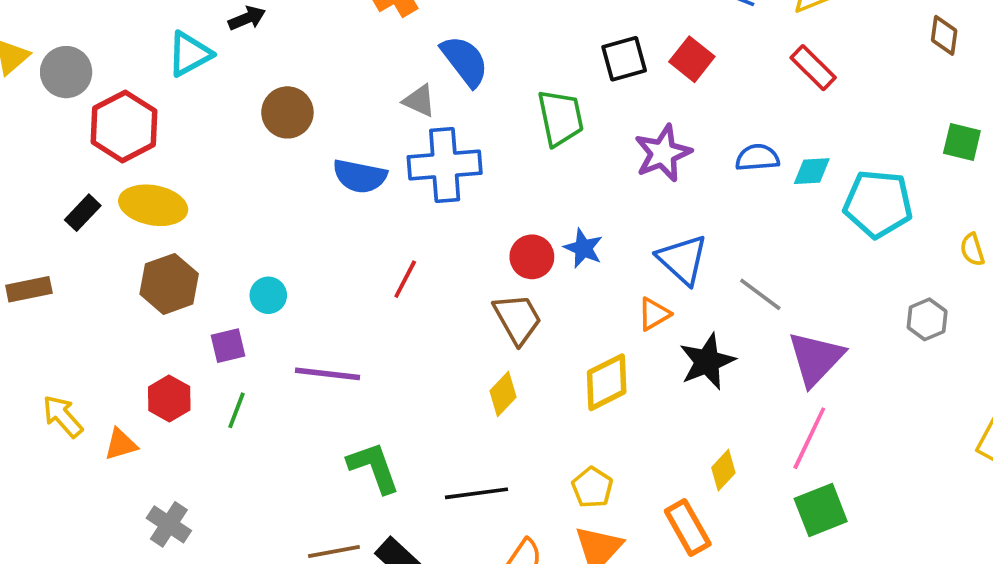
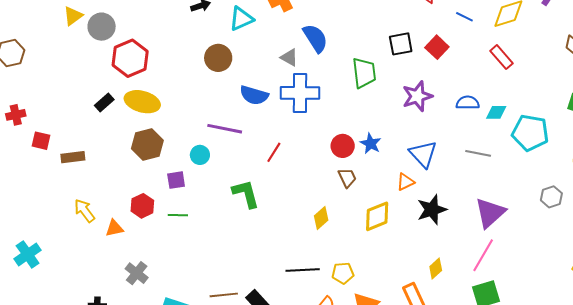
cyan triangle: (190, 54) -> (241, 19), moved
brown rectangle: (29, 289) -> (73, 157), moved
gray line: (760, 294) -> (478, 153), moved, turned -30
brown trapezoid: (517, 319) -> (347, 178), moved, size x0.7
purple line: (327, 374) -> (225, 129), moved
green line: (236, 410) -> (178, 215), turned 66
green L-shape: (374, 467) -> (246, 194), moved
yellow pentagon: (592, 487) -> (343, 273), moved, turned 30

